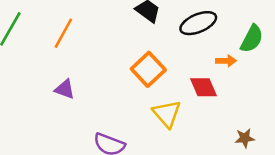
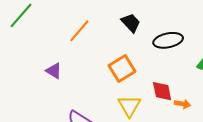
orange line: (63, 33) -> (79, 31), moved
orange arrow: (226, 61) -> (183, 104), moved

